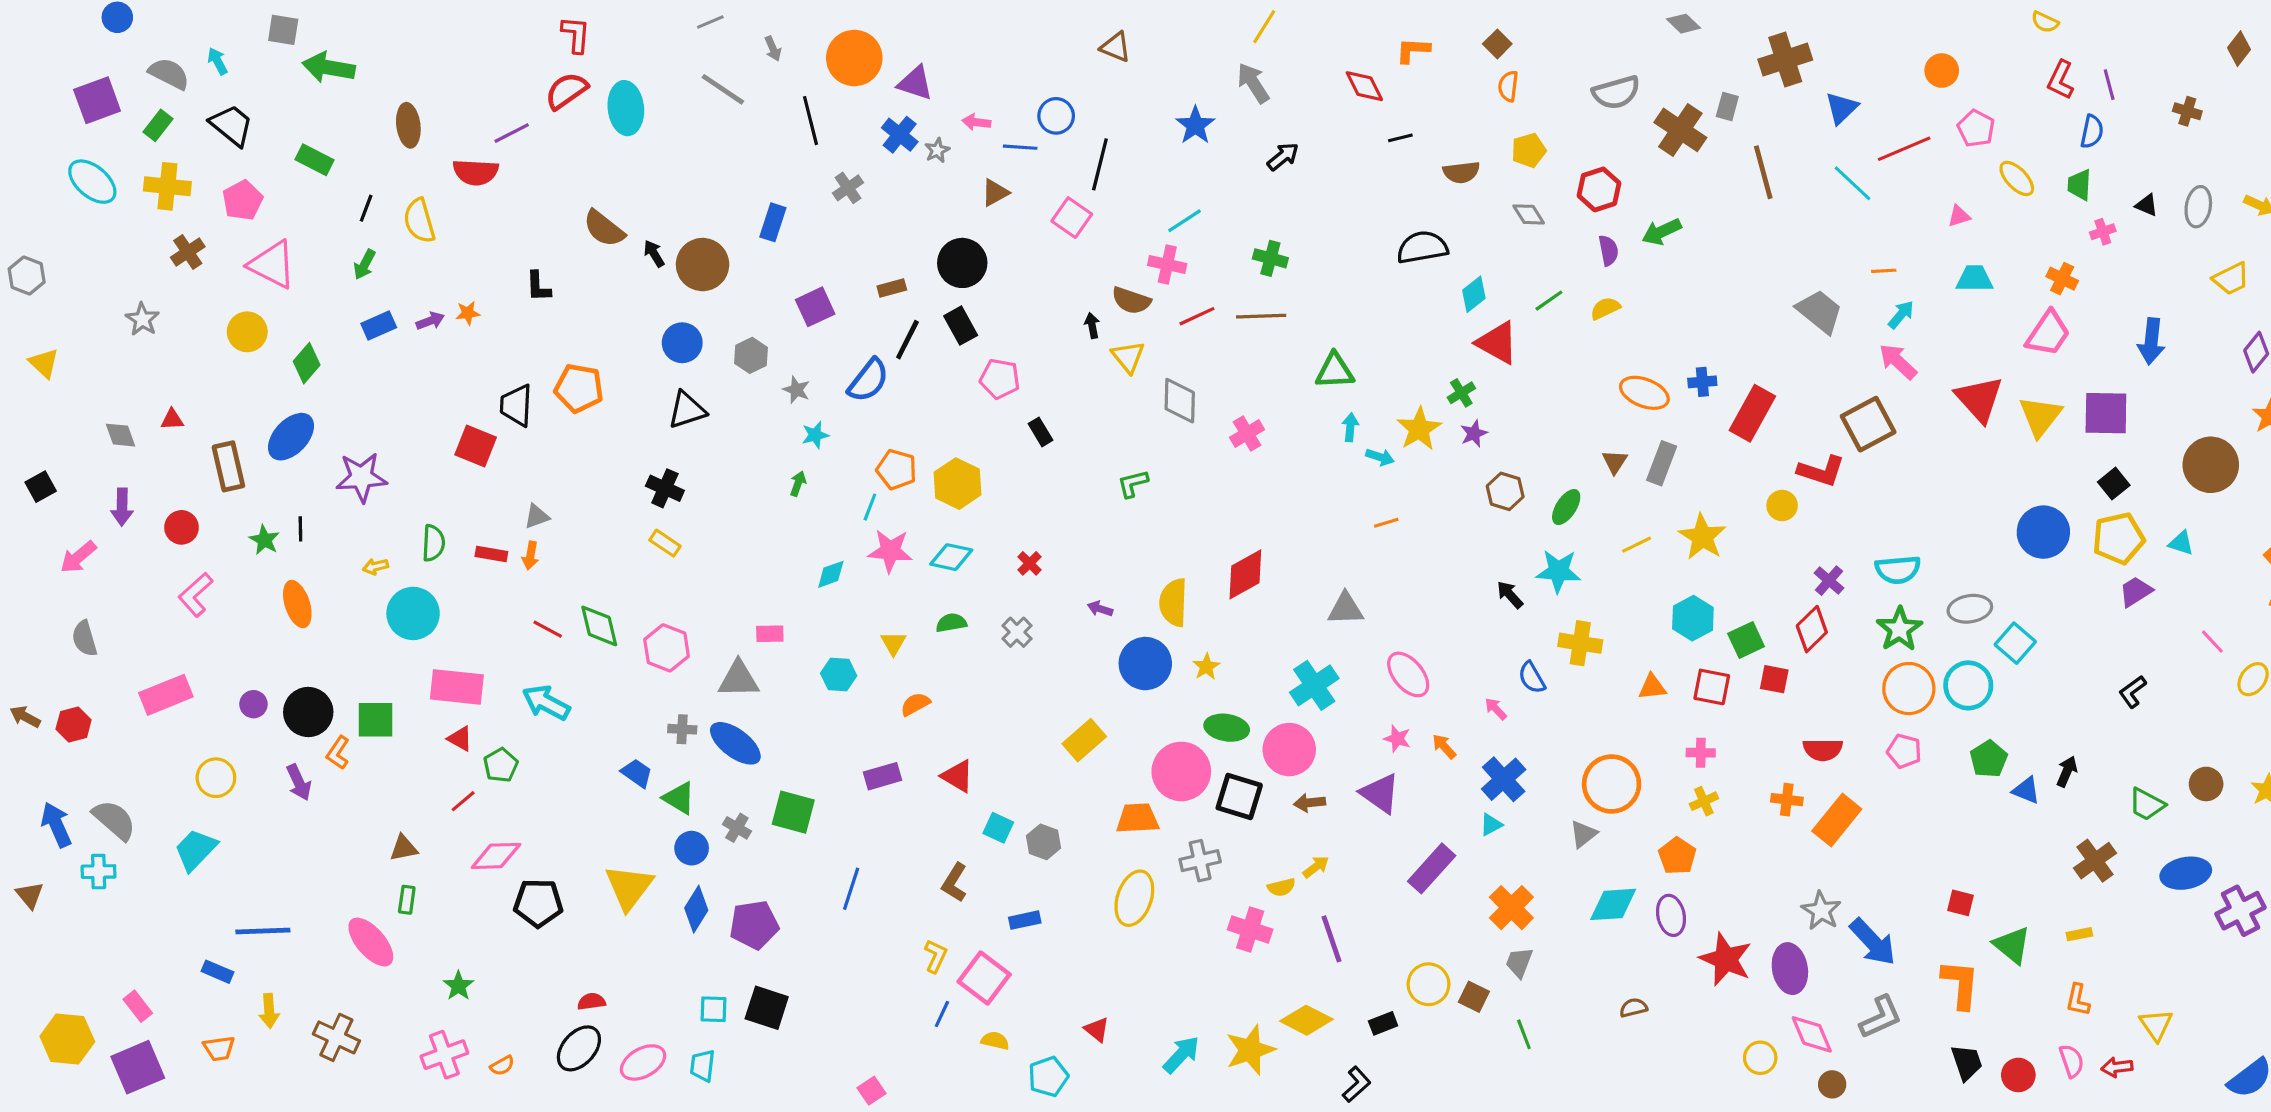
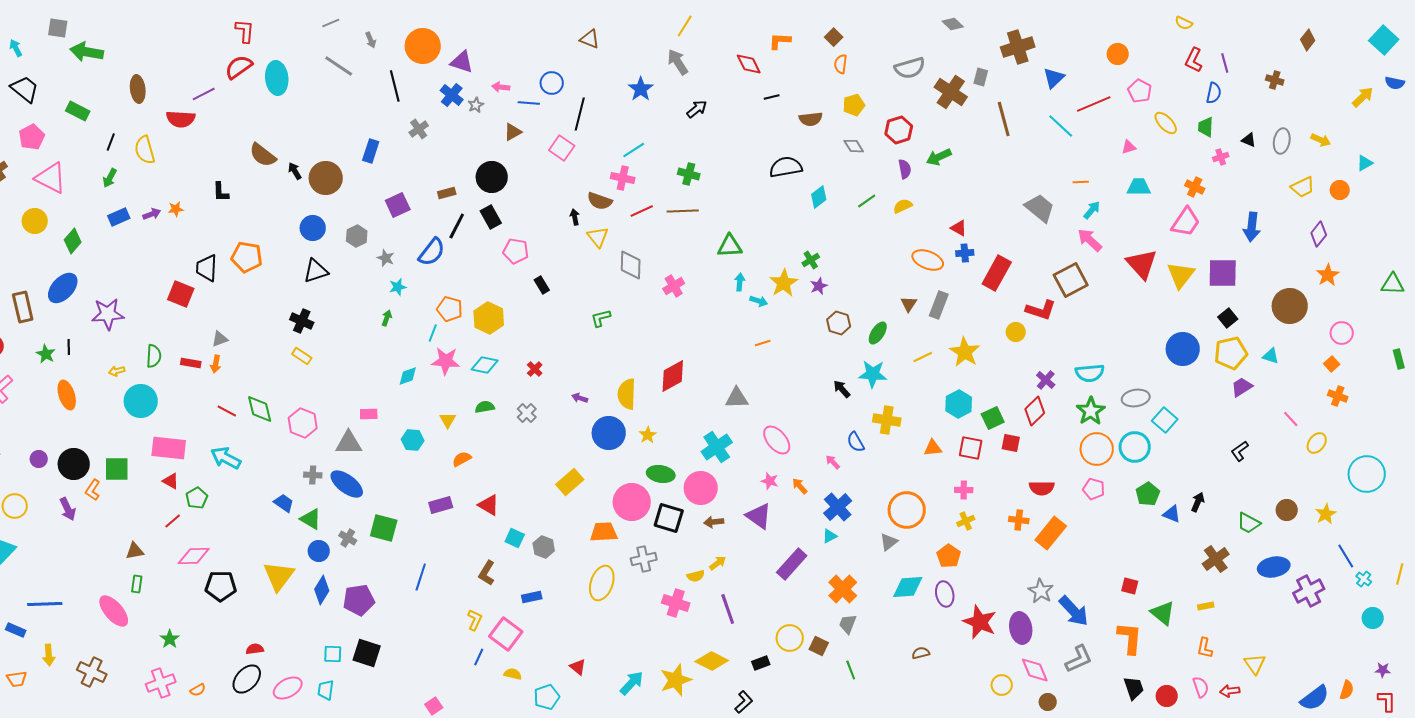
red triangle: (1497, 343) -> (959, 228), moved, size x0.6

